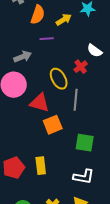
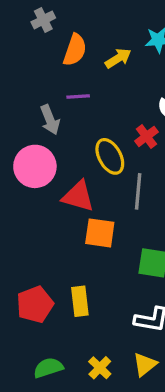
purple line: (47, 39) -> (78, 97), moved
gray arrow: (23, 57) -> (50, 120), turned 90
orange square: (53, 125) -> (100, 233), turned 30

